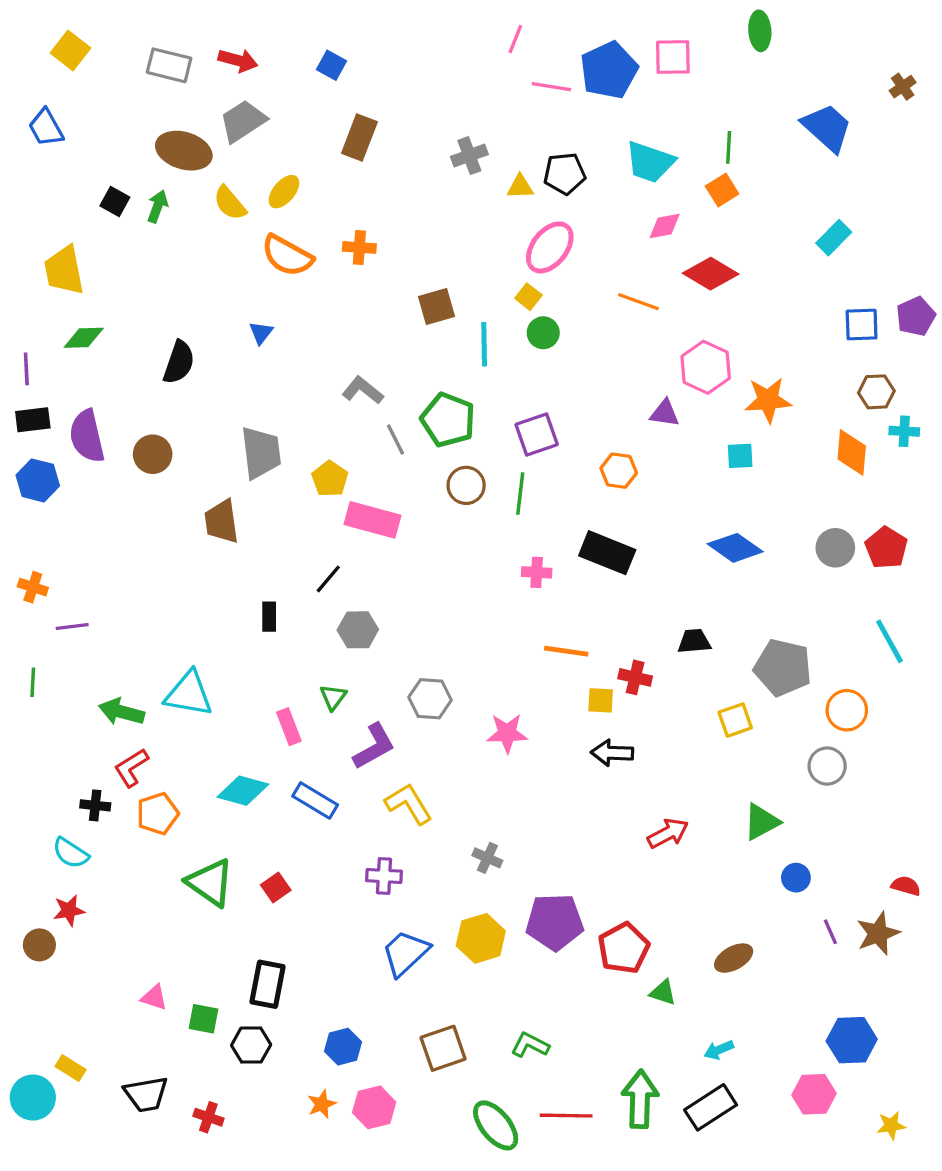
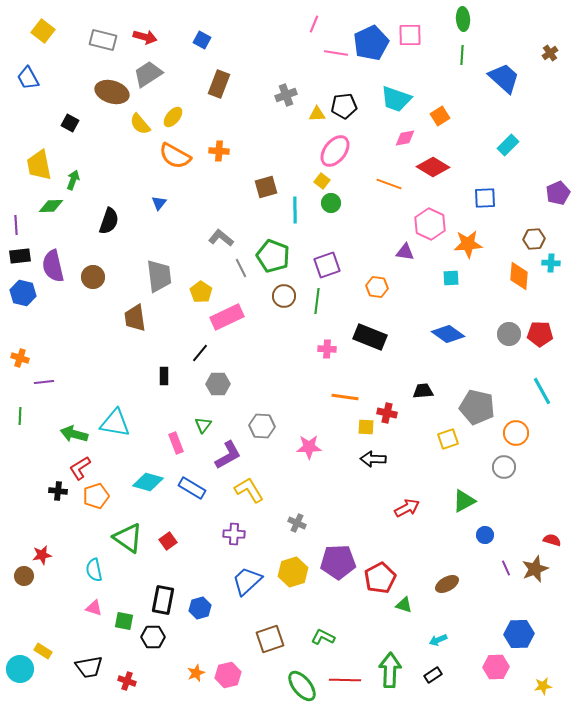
green line: (729, 147) -> (462, 55), moved
green arrow: (158, 206) -> (73, 180), moved
blue square: (862, 325) -> (485, 198), moved
pink rectangle: (373, 520) -> (227, 317), turned -40
red pentagon: (886, 548) -> (540, 334), turned -30
cyan semicircle: (71, 853) -> (94, 570), moved, turned 45
blue hexagon: (343, 1047) -> (200, 608), moved
black rectangle: (711, 1107) -> (433, 675), size x0.6

